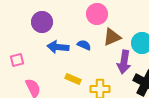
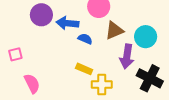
blue arrow: (58, 47) -> (67, 23), moved
yellow rectangle: (73, 79) -> (84, 69), moved

